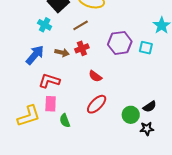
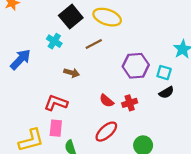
red cross: (82, 48) -> (130, 103), moved
blue arrow: (35, 55) -> (20, 59), moved
black semicircle: (150, 107) -> (166, 92), moved

